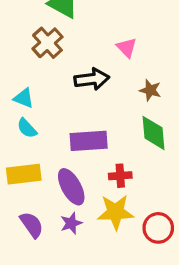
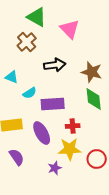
pink triangle: (127, 48) -> (70, 29), moved, size x1.5
brown star: (150, 90) -> (92, 72), size x1.5
cyan semicircle: (27, 128) -> (30, 93), moved, turned -80
purple star: (71, 223) -> (55, 168), moved

